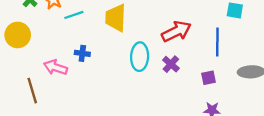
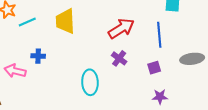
cyan ellipse: (140, 57) -> (90, 82), moved

